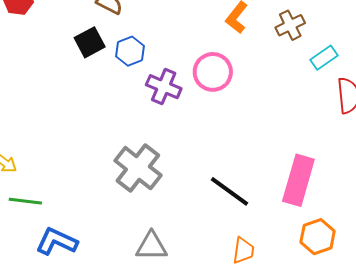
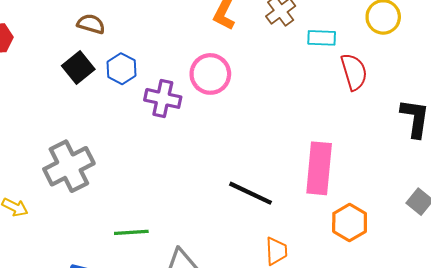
cyan rectangle: (324, 58) -> (322, 38), turned 48
gray cross: (138, 168) -> (69, 166), moved, turned 36
green line: (25, 201) -> (131, 232), moved

